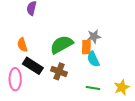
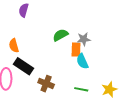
green semicircle: (62, 45) -> (60, 35), moved, size x0.7
brown cross: (59, 71) -> (46, 84), moved

